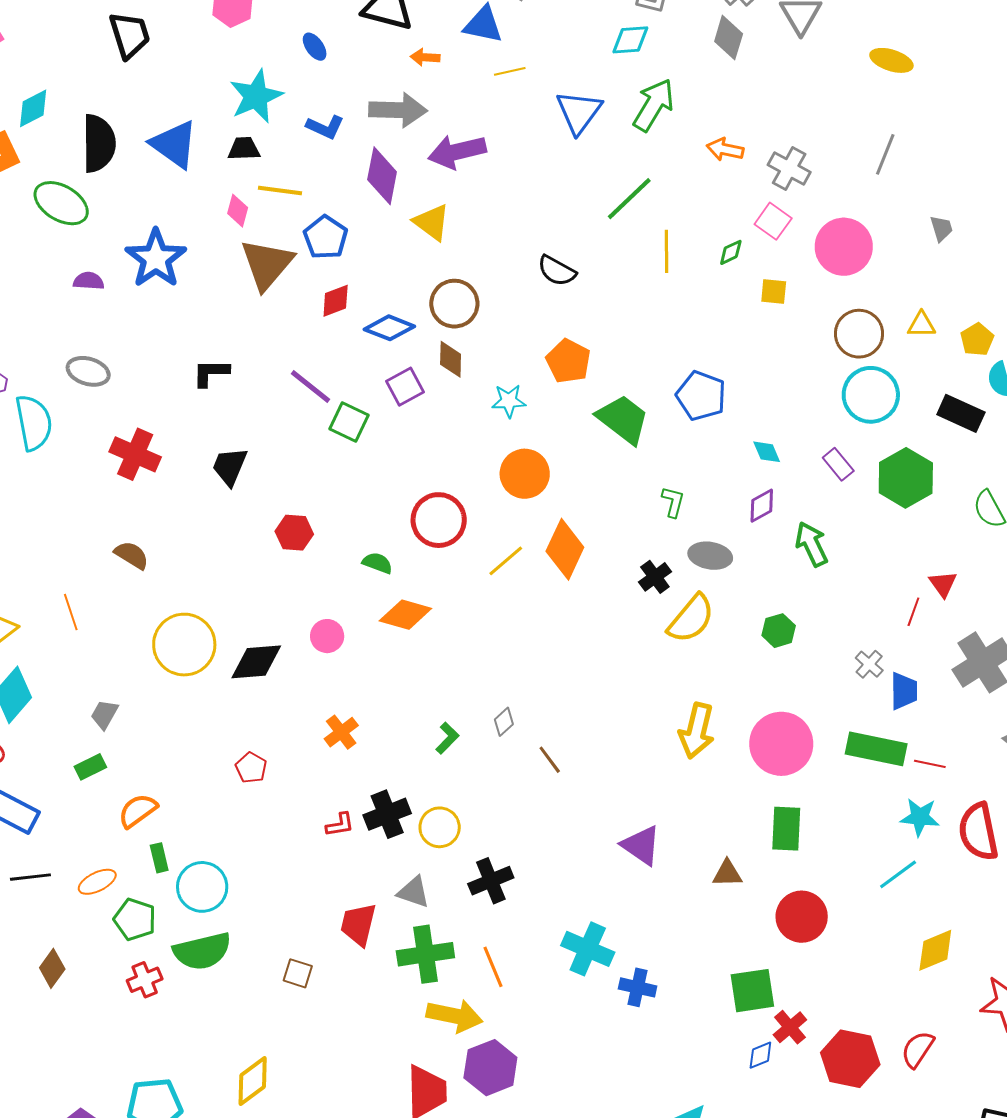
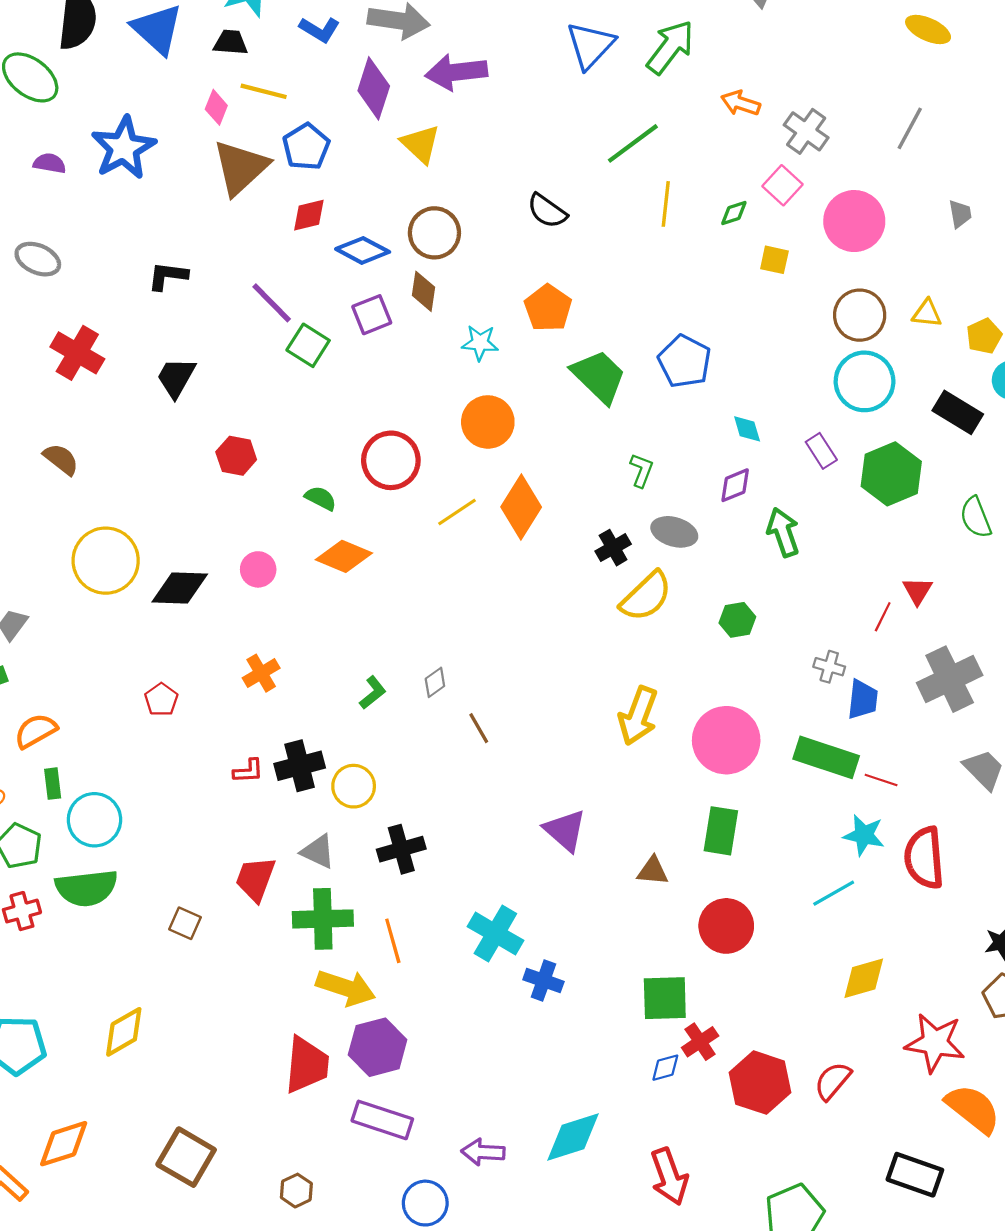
gray cross: (869, 664) -> (829, 667), turned -32

